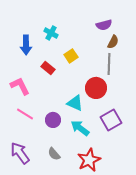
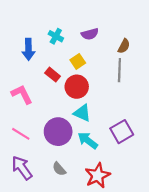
purple semicircle: (104, 25) -> (90, 34), moved
red circle: (96, 88) -> (77, 87), moved
pink line: (25, 114) -> (21, 134), moved
purple circle: (53, 120) -> (58, 132), size x1.6

